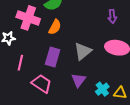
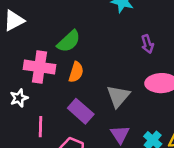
purple rectangle: (53, 57) -> (81, 111), turned -54

